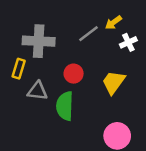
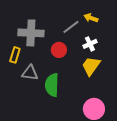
yellow arrow: (113, 22) -> (91, 18), turned 56
white cross: (128, 42) -> (90, 44), moved
red circle: (74, 74) -> (59, 50), moved

